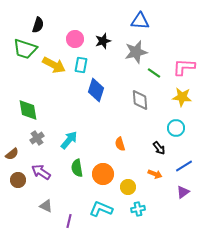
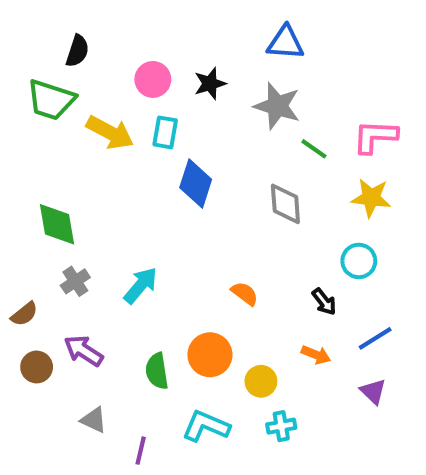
gray star: (136, 52) -> (277, 106), turned 30
orange semicircle: (120, 144) -> (245, 294), turned 144
green semicircle: (77, 168) -> (157, 371), moved
purple triangle: (183, 192) -> (373, 391), turned -40

